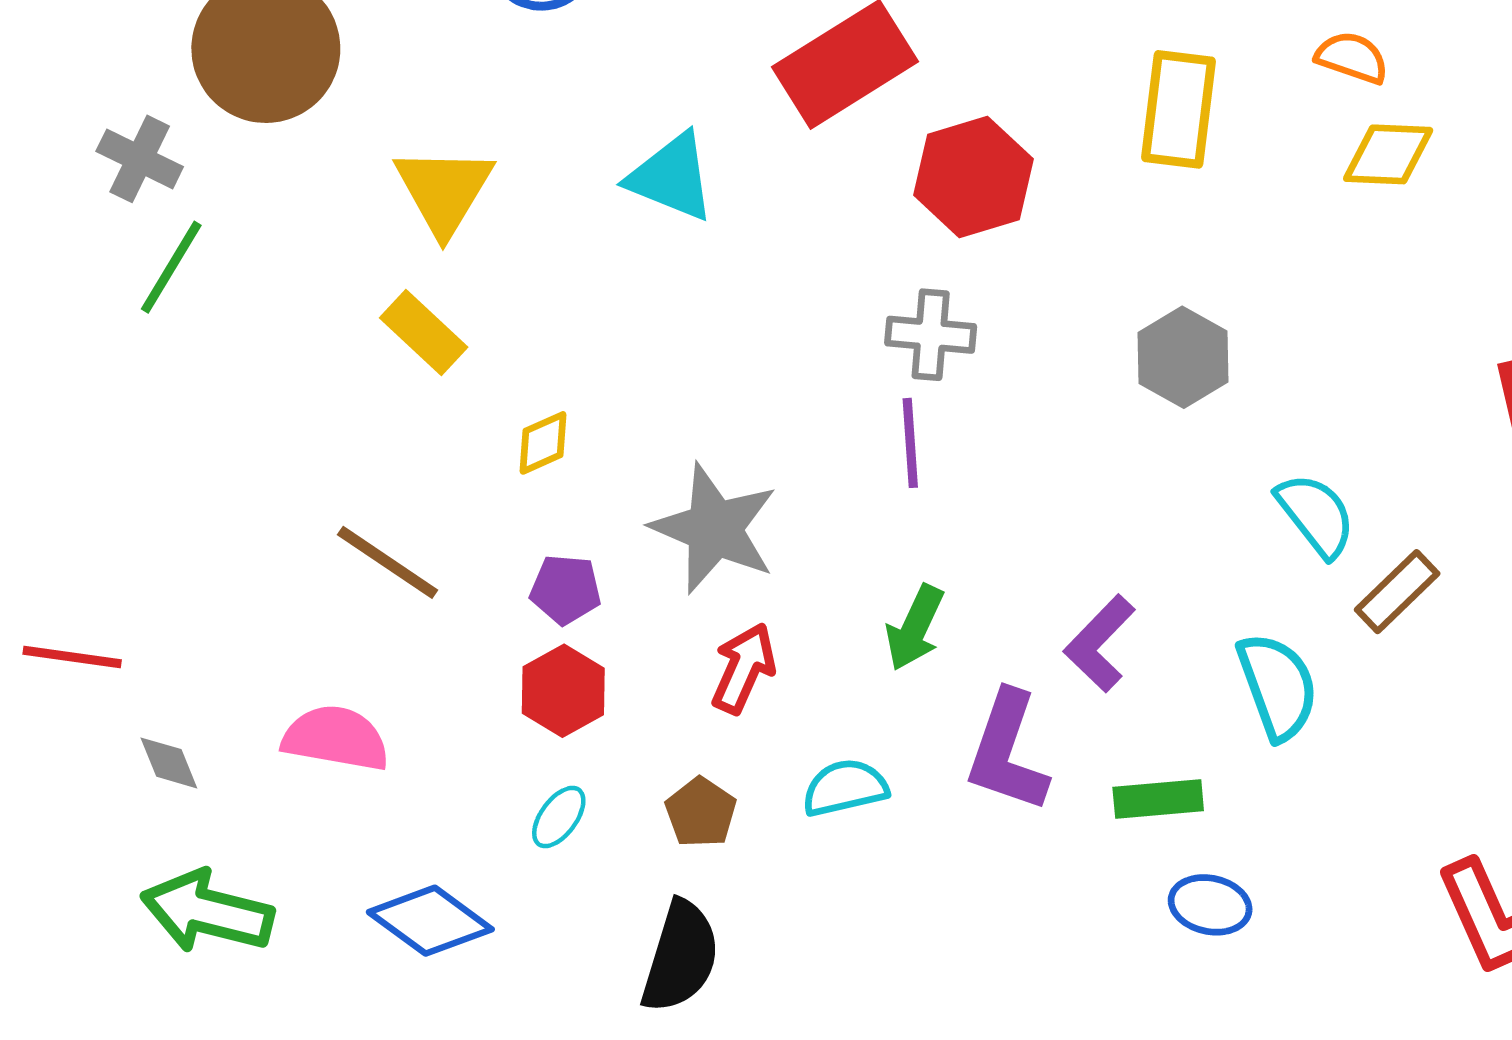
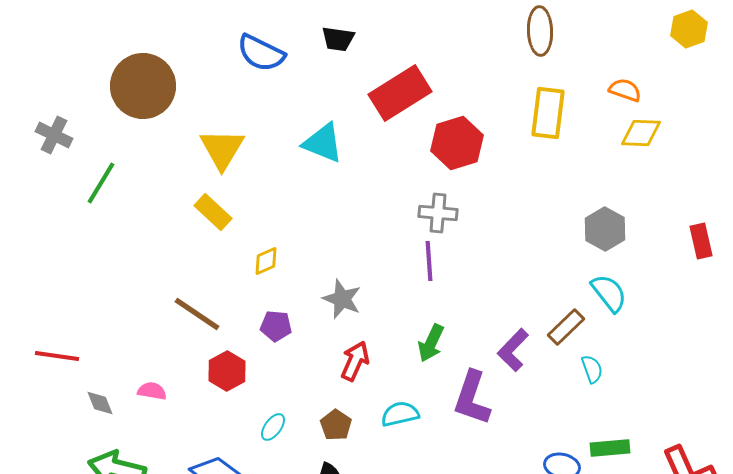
gray cross: (140, 159) -> (54, 135), moved
gray hexagon: (1183, 357) -> (605, 229), moved
gray star: (714, 529) -> (342, 299), size x0.7
brown rectangle: (1397, 592) -> (566, 327), moved
cyan semicircle: (1278, 686) -> (592, 369), size x0.6
red hexagon: (563, 691) -> (227, 371), moved
pink semicircle: (336, 738) -> (152, 391), moved, size x0.6
green rectangle: (1158, 799) -> (610, 448), moved

